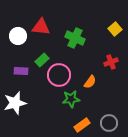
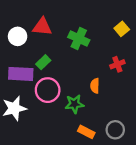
purple rectangle: (21, 71) -> (21, 74), size x1.6
pink circle: (59, 75) -> (48, 90), moved
orange semicircle: (90, 82) -> (95, 86), turned 144
orange rectangle: (82, 125) -> (86, 132), turned 63

